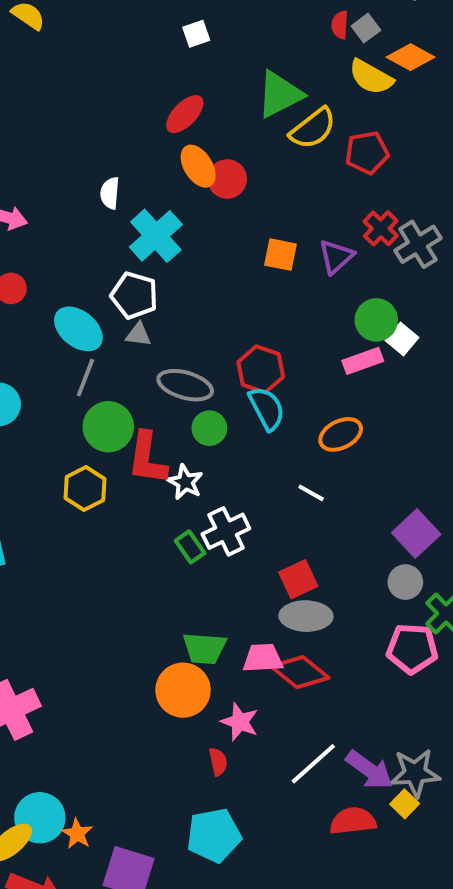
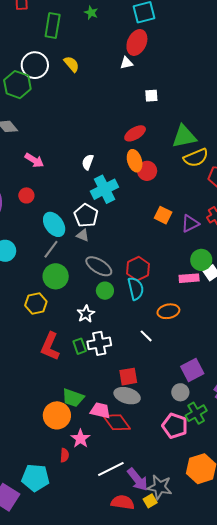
red L-shape: (147, 458) -> (50, 346), moved
cyan pentagon: (214, 835) -> (35, 478), moved

